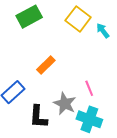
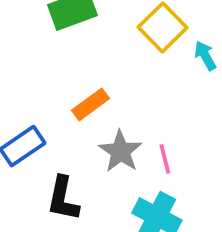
gray star: (65, 104) -> (120, 151), moved

